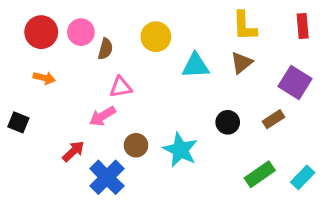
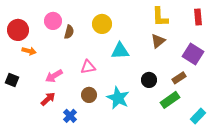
red circle: (41, 32) -> (18, 30), moved
cyan triangle: (196, 66) -> (120, 51), moved
pink triangle: (121, 87) -> (88, 67), moved
pink arrow: (102, 116) -> (54, 76), moved
green rectangle: (260, 174) -> (170, 100), moved
blue cross: (107, 177) -> (70, 116), size x0.6

